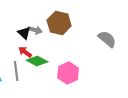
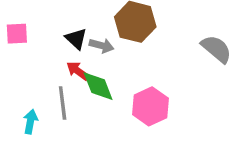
gray arrow: (35, 30) -> (101, 46), moved
green diamond: (37, 61) -> (98, 86), turned 40

